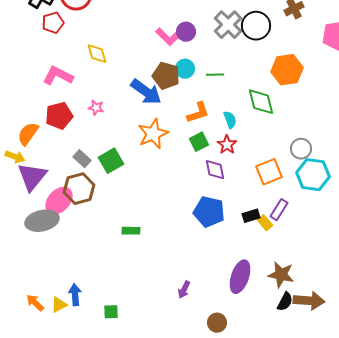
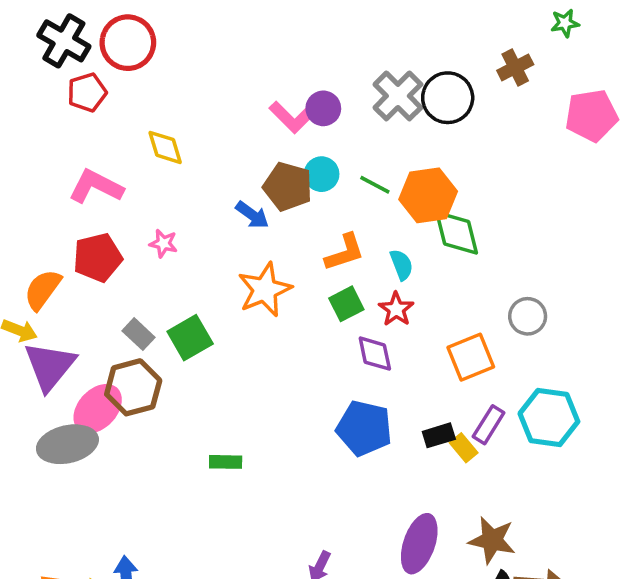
orange hexagon: (287, 70) -> (428, 195), moved
green line: (215, 75) -> (375, 185), turned 30
blue arrow: (146, 92) -> (252, 215), size x0.6
cyan hexagon: (313, 175) -> (549, 418), moved

